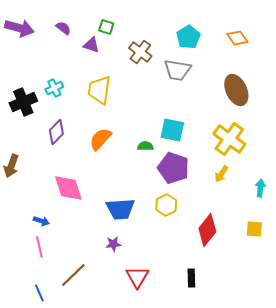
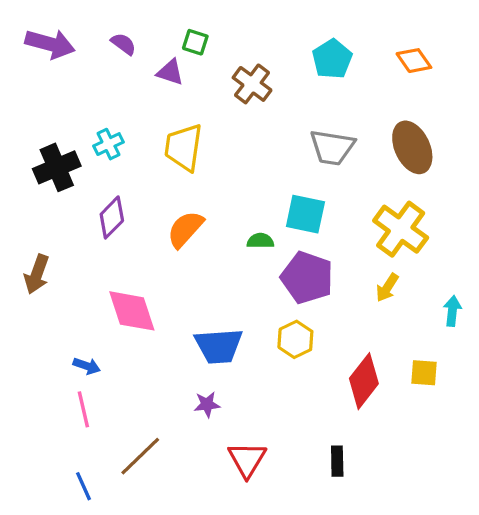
gray trapezoid: (177, 70) -> (332, 147), moved
yellow square: (254, 229) -> (424, 373), moved

